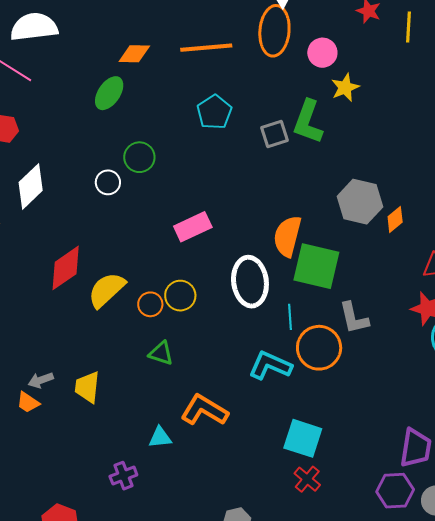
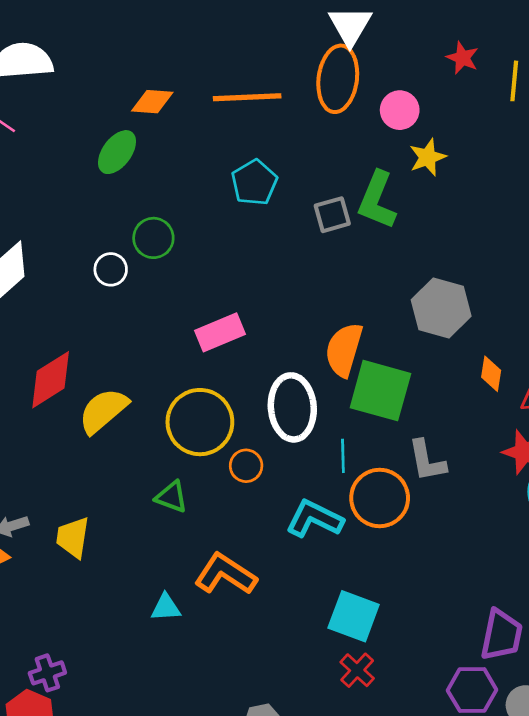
orange diamond: (395, 219) -> (491, 374), moved, turned -44
yellow circle: (180, 296) -> (200, 422), size x1.6
orange circle: (150, 304) -> (246, 466), moved
purple cross: (123, 476) -> (47, 673), moved

